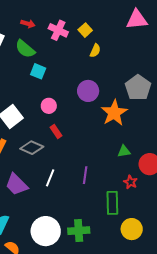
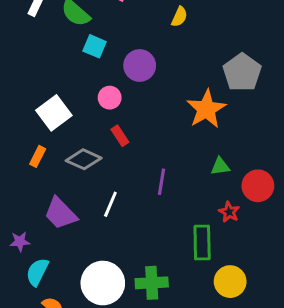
purple circle: (88, 91) -> (140, 65), moved
purple line: (85, 175) -> (161, 182), moved

